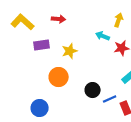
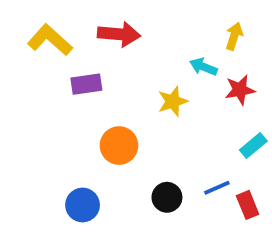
red arrow: (59, 19) -> (119, 34), size x1.5
yellow star: (70, 51) -> (173, 101), moved
black circle: (93, 90) -> (167, 197), moved

